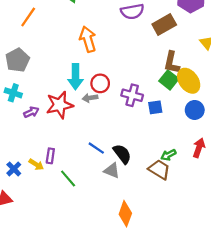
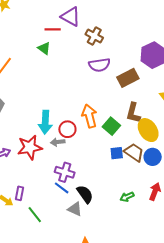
orange arrow: (88, 39) -> (89, 116), moved
green square: (169, 80) -> (111, 126), moved
purple cross: (132, 95) -> (65, 172), moved
brown trapezoid: (159, 169) -> (134, 152), moved

